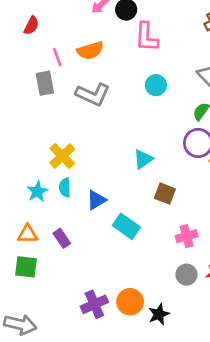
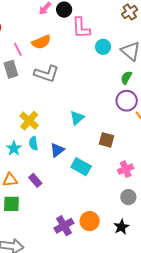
cyan circle: (156, 85) -> (103, 47), moved
cyan triangle: (143, 159) -> (77, 118), moved
black star: (159, 314) -> (121, 227), moved

